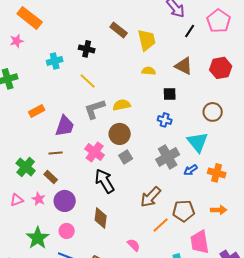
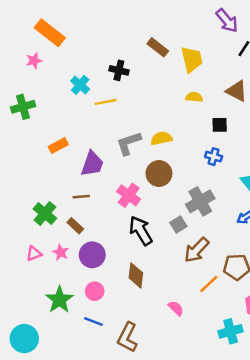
cyan cross: (55, 61) -> (80, 85), turned -35
yellow line: (88, 81) -> (106, 102), moved, turned -54
gray square: (126, 157) -> (178, 224), moved
gray cross: (168, 157) -> (200, 201), moved

